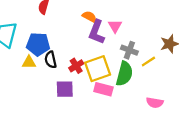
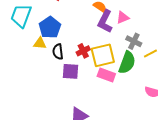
pink triangle: (115, 26) -> (123, 18), turned 32
blue pentagon: (38, 44) -> (50, 27), turned 30
black semicircle: (51, 60) -> (58, 52), moved

